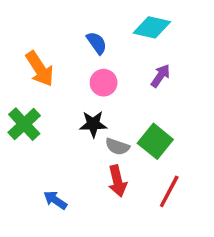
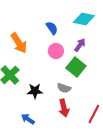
purple arrow: (161, 76) -> (80, 45), moved
black star: (93, 124) -> (35, 91), moved
green square: (155, 141) -> (76, 67), moved

